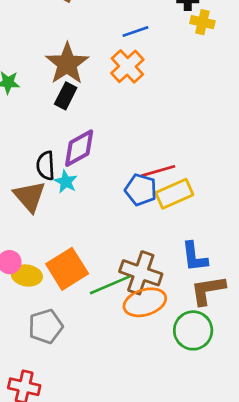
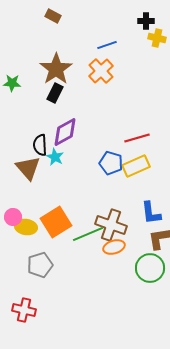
red line: (158, 171) -> (137, 138), moved
orange ellipse: (145, 302) -> (114, 247), size x0.7

